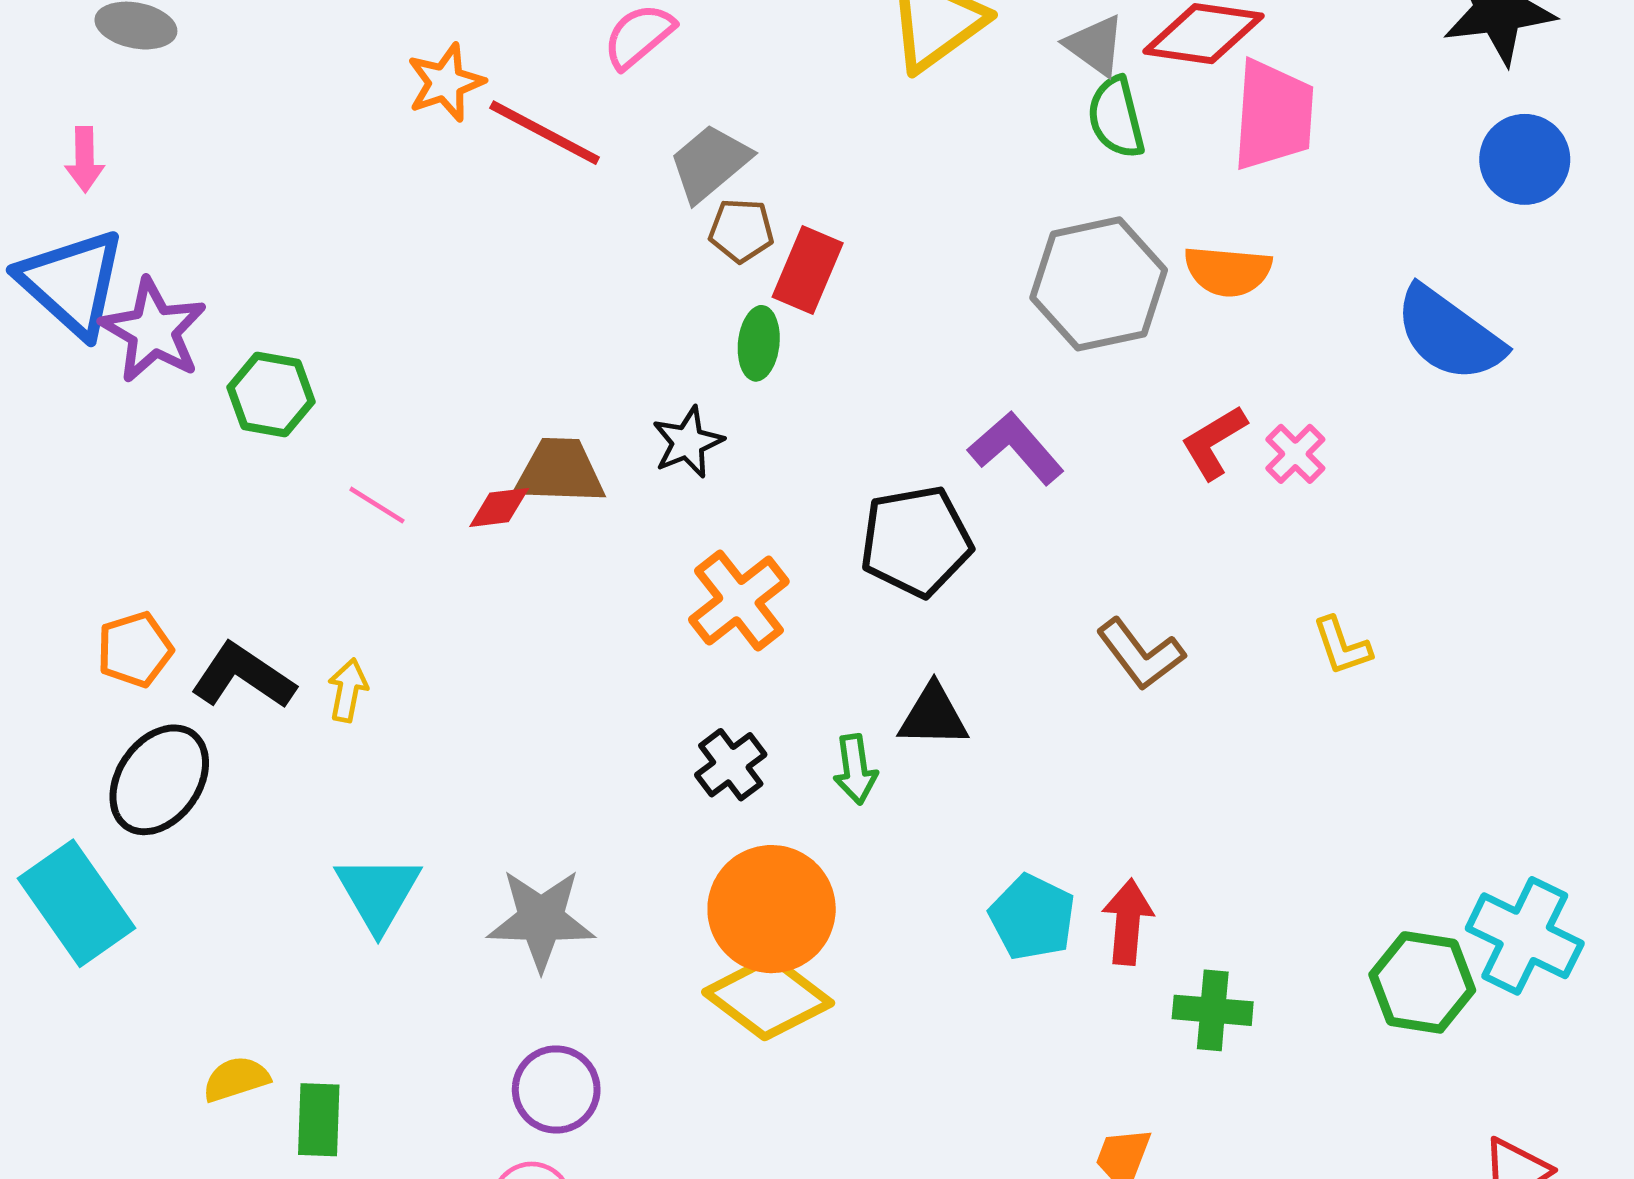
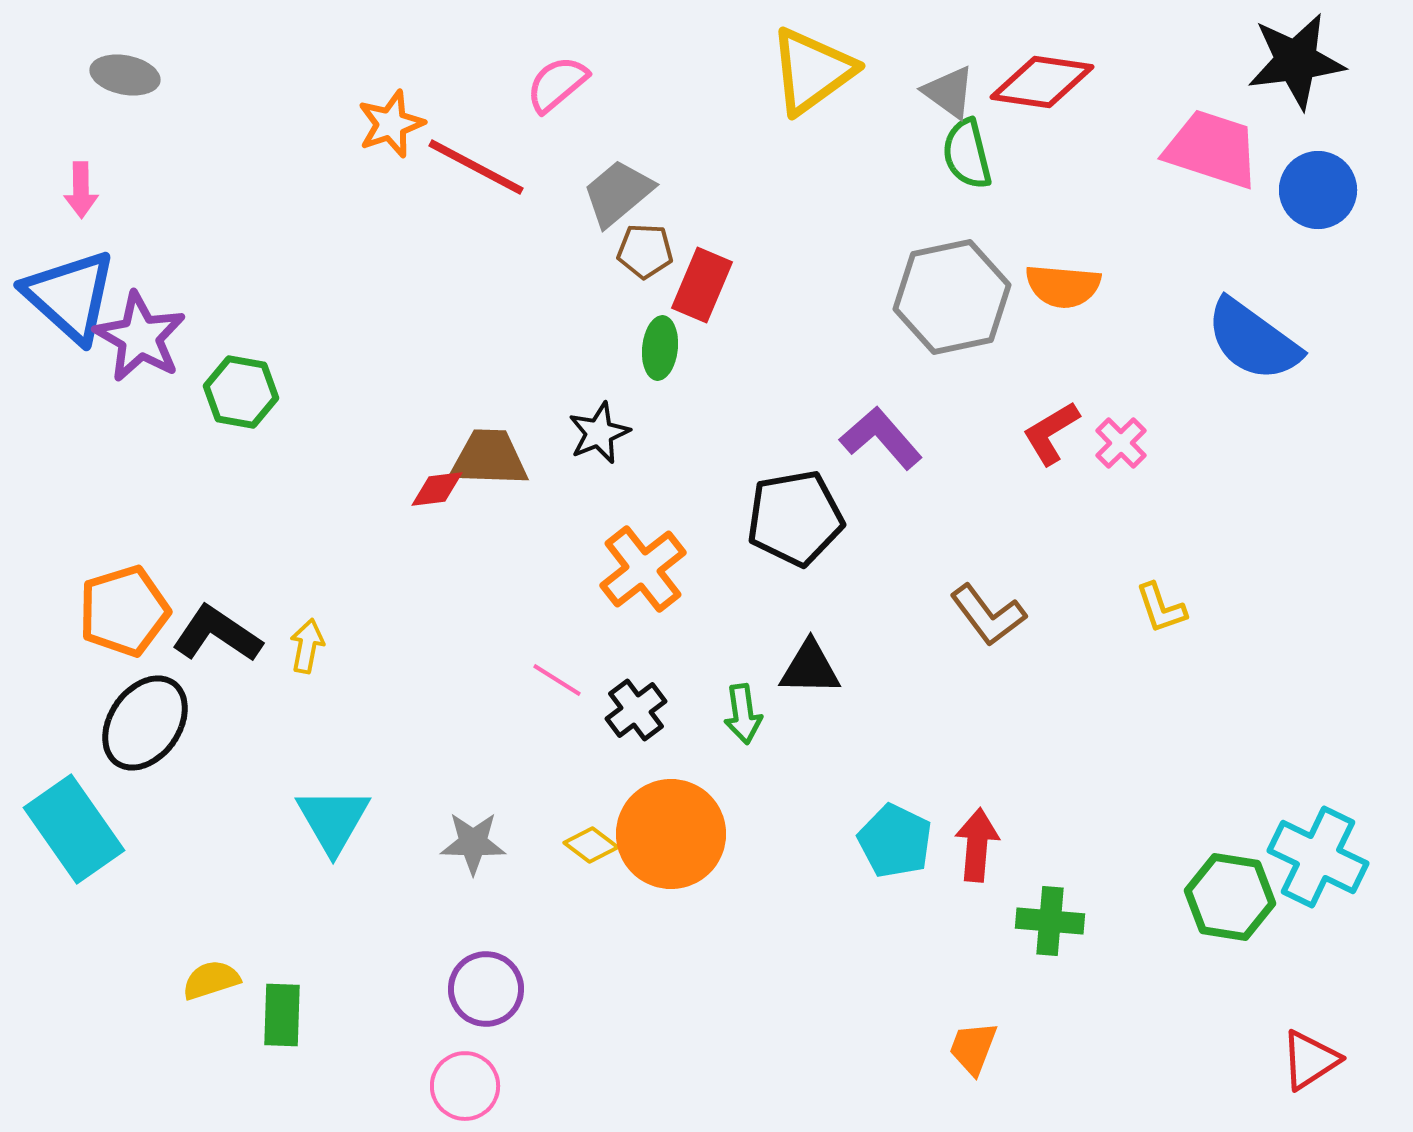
pink trapezoid: (1273, 115) -> (1212, 149), moved, turned -76
pink line: (377, 505) -> (557, 680), moved
orange pentagon: (135, 649) -> (124, 611), size x1.4
gray star: (541, 920) -> (473, 843), size x0.7
yellow diamond: (768, 998) -> (591, 845), moved, size x0.5

